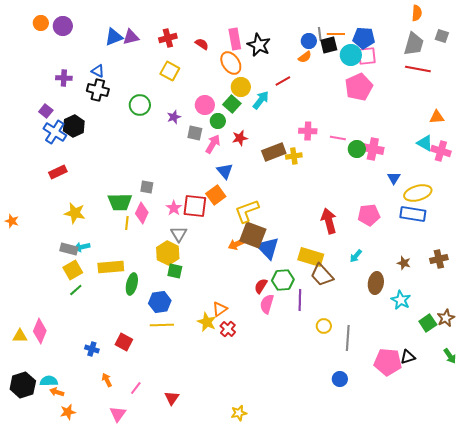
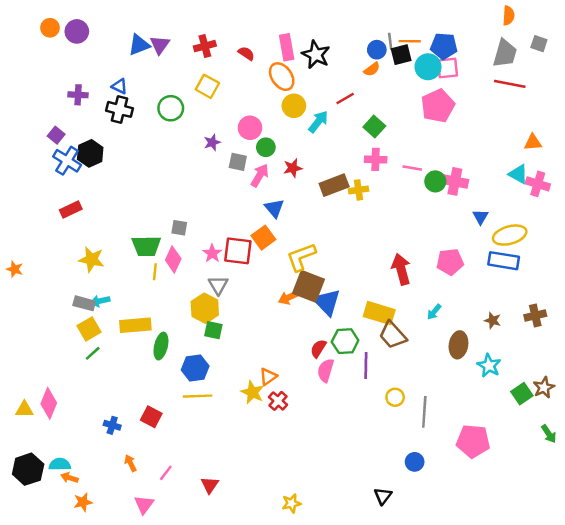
purple triangle: (131, 37) -> (160, 45), turned -42
green square: (232, 104) -> (374, 127), moved
green circle: (140, 105) -> (171, 108), moved
black triangle: (408, 357) -> (383, 496), moved, turned -35

